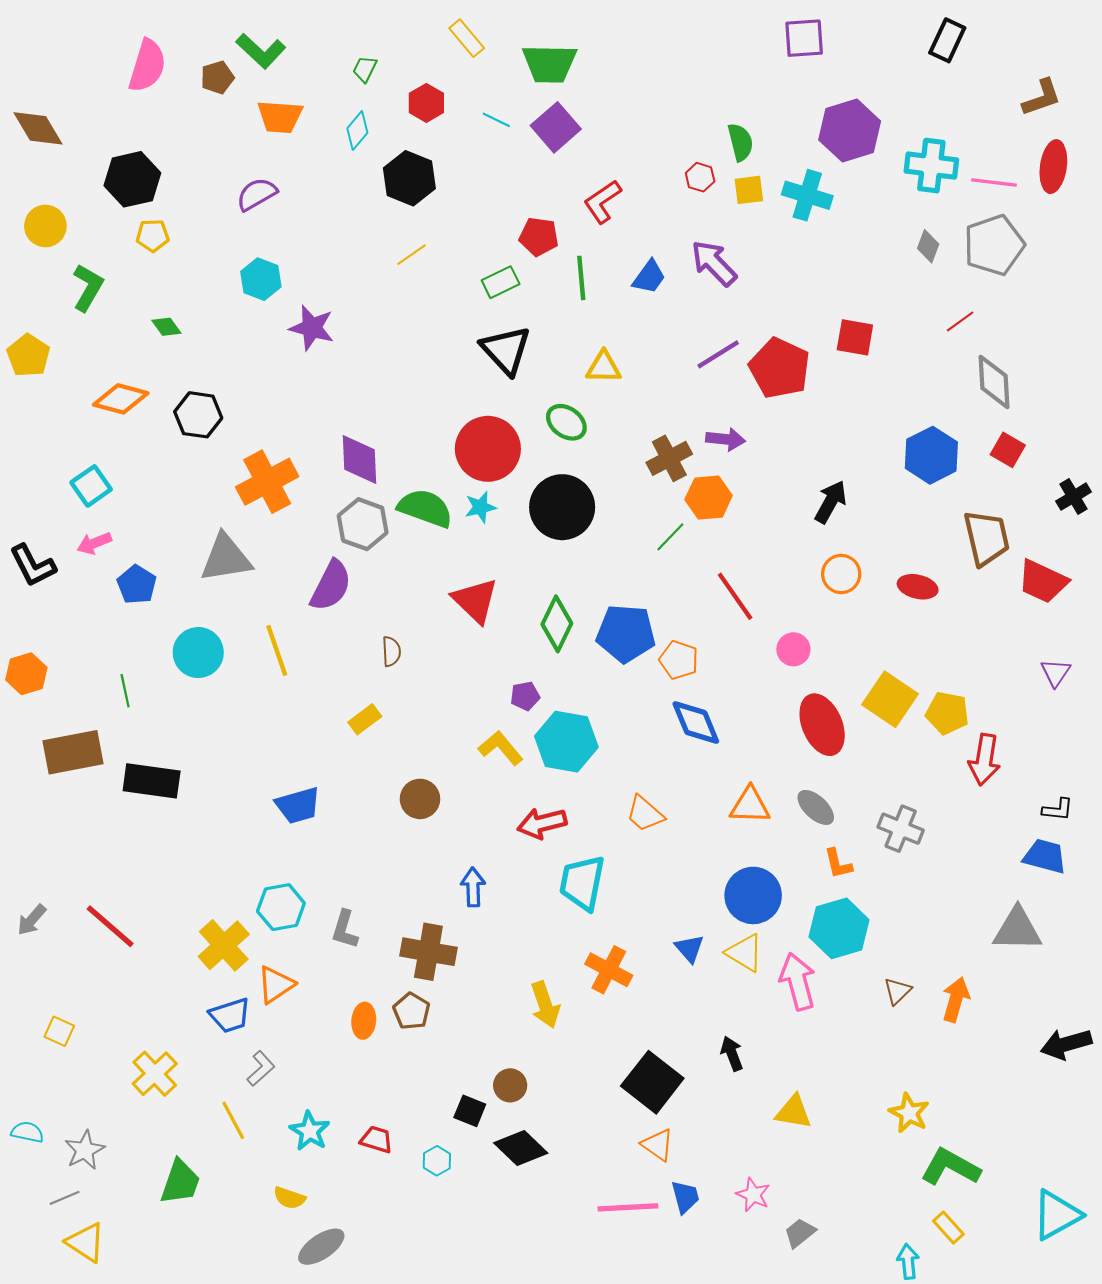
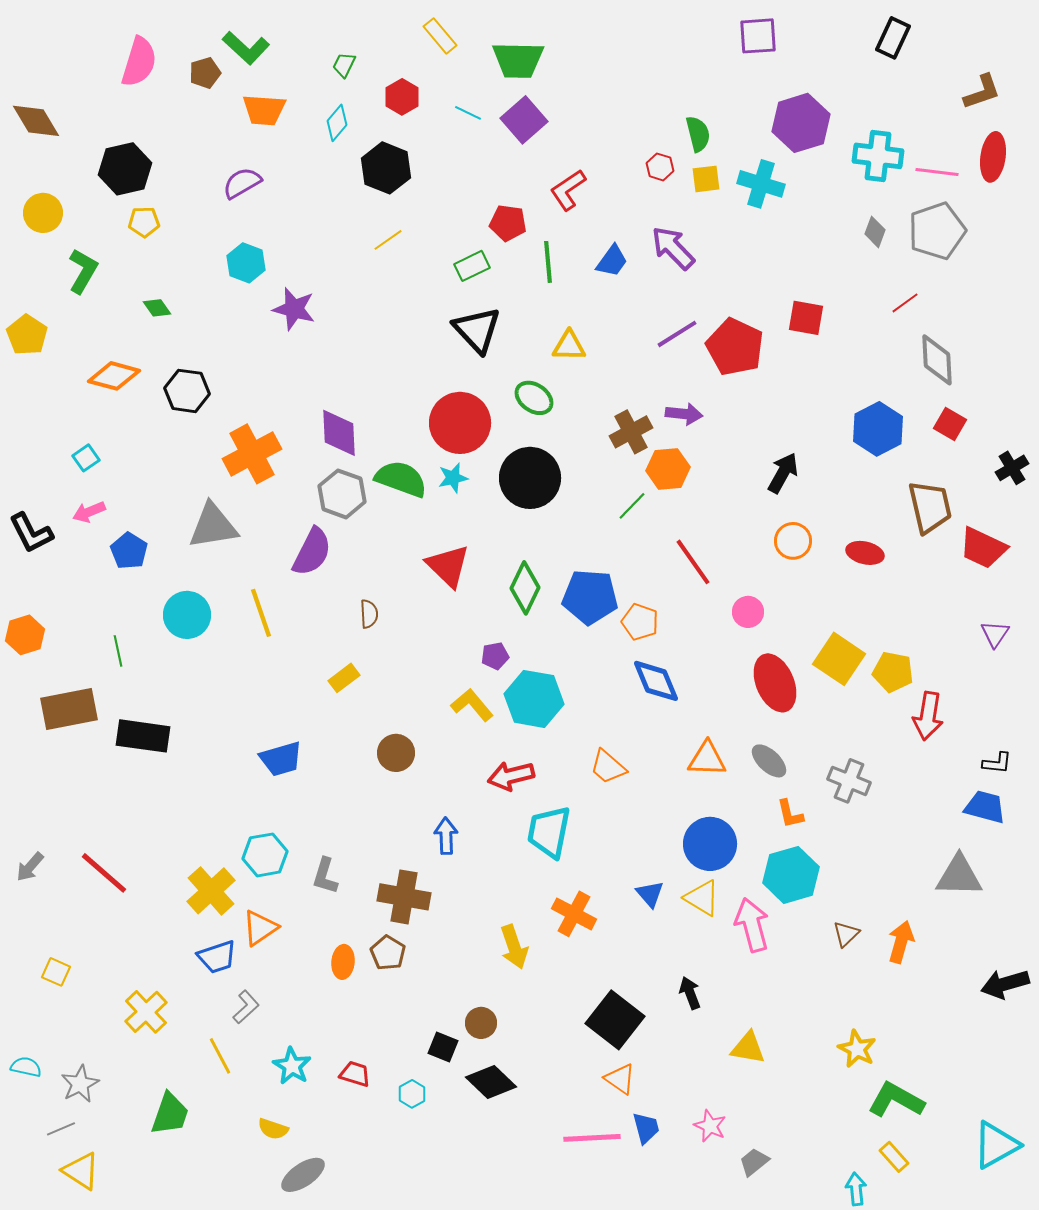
cyan square: (91, 486) -> (86, 458), size x0.7

